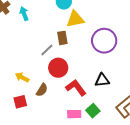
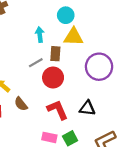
cyan arrow: (24, 14) -> (40, 35), moved
red circle: (58, 68) -> (53, 78), moved
brown semicircle: (42, 90) -> (21, 104), turned 96

